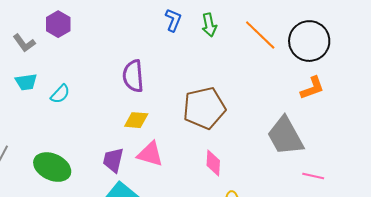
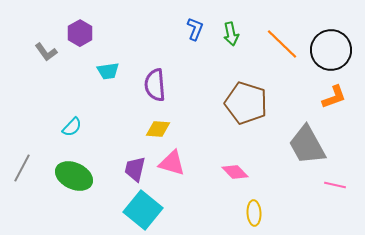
cyan trapezoid: (26, 82) -> (108, 71), moved
cyan semicircle: (60, 94) -> (72, 127), moved
brown pentagon: (204, 108) -> (246, 103), moved, turned 30
pink diamond: (213, 163) -> (235, 172), turned -48

